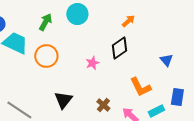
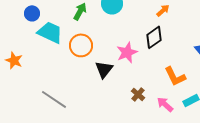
pink star: (92, 63) -> (127, 52), size x1.5
black triangle: (63, 100) -> (104, 69), moved

